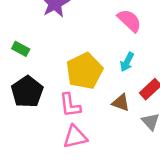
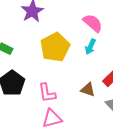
cyan arrow: (127, 62) -> (90, 47), moved
yellow pentagon: (84, 71) -> (55, 47), moved

